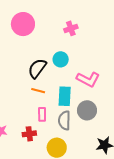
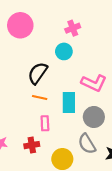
cyan circle: (61, 59) -> (64, 51), moved
gray semicircle: (64, 120) -> (87, 144), moved, turned -30

